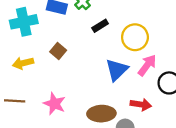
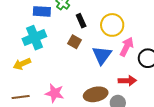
cyan cross: (24, 22) -> (34, 38), moved
black rectangle: (100, 26) -> (81, 21), turned -72
brown square: (58, 51) -> (75, 42), moved

